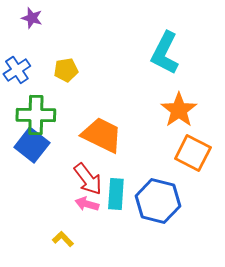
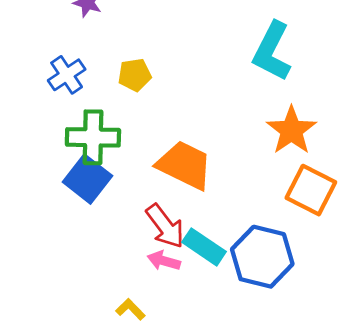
cyan rectangle: (116, 194) -> (204, 247), turned -60

